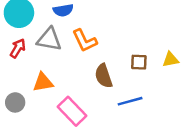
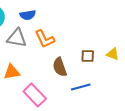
yellow triangle: (171, 60) -> (113, 54), turned 32

